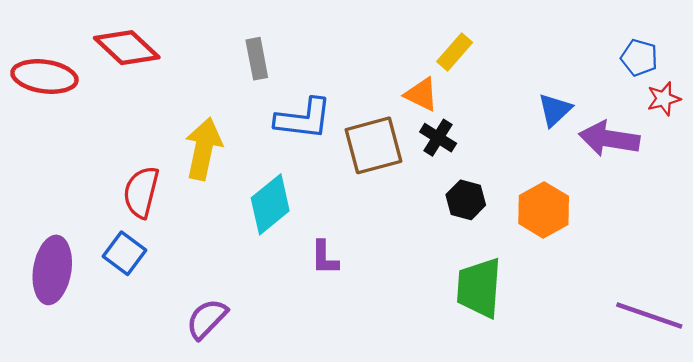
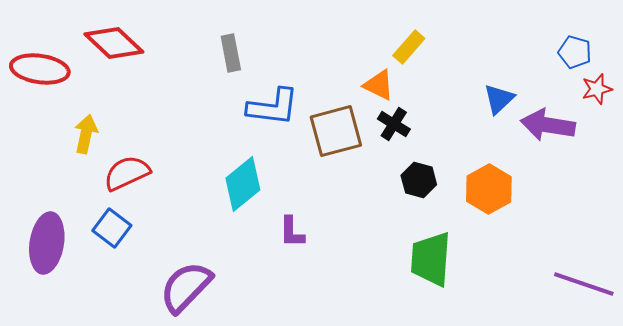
yellow arrow: (203, 149) -> (86, 134), moved, size x0.7
red semicircle: (141, 192) -> (127, 173), turned 51
purple semicircle: (207, 319) -> (186, 287), size x1.4

